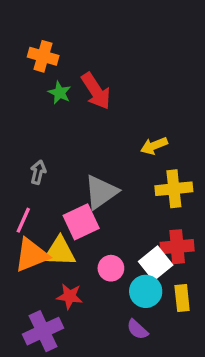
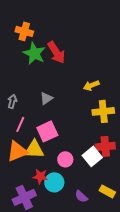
green star: (60, 93) -> (34, 53), size x1.6
gray arrow: (38, 172) -> (12, 101), moved
gray triangle: (101, 192) -> (46, 98), moved, size x0.6
pink line: (23, 220) -> (20, 124), moved
cyan circle: (146, 291) -> (54, 182), moved
yellow rectangle: (182, 298) -> (107, 191), moved, turned -56

